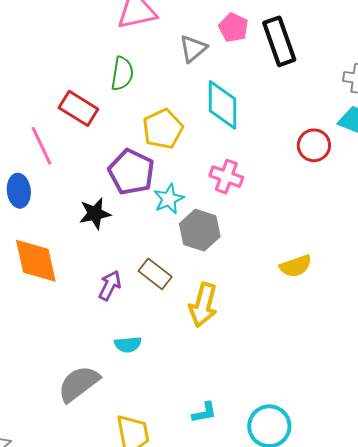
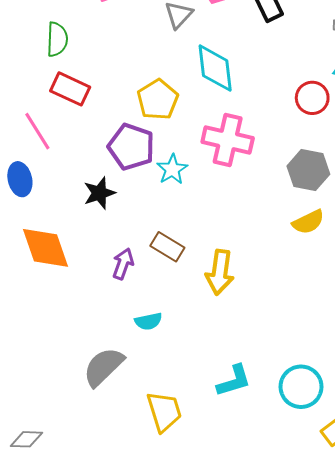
green semicircle: (122, 74) -> (57, 39), moved
pink cross: (226, 177) -> (228, 140), size x1.5
gray hexagon: (200, 230) -> (308, 170), moved
cyan L-shape: (204, 413) -> (234, 381), size x1.4

